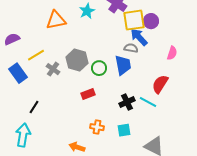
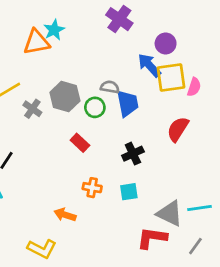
cyan star: (87, 11) -> (54, 30), moved
yellow square: (134, 20) -> (171, 77), moved
gray semicircle: (131, 48) -> (110, 87), moved
red rectangle: (88, 94) -> (80, 143), turned 64
cyan line: (148, 102) -> (200, 208), moved, turned -36

